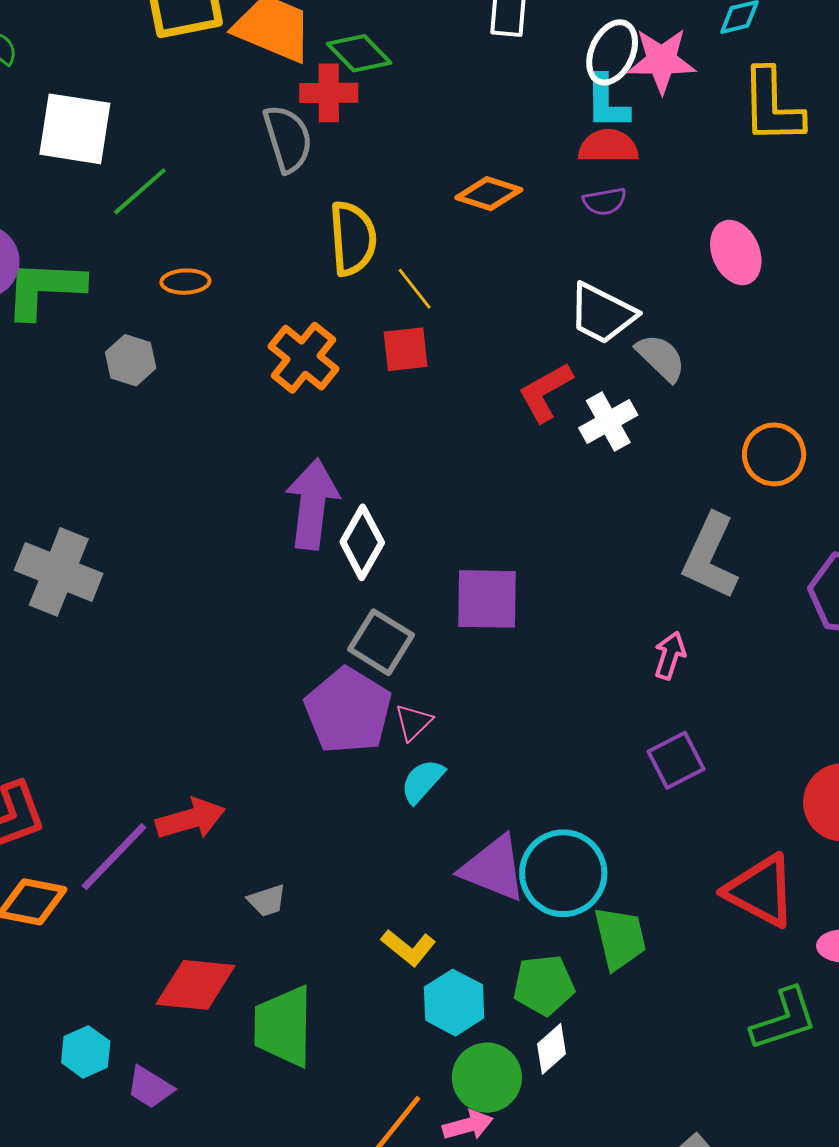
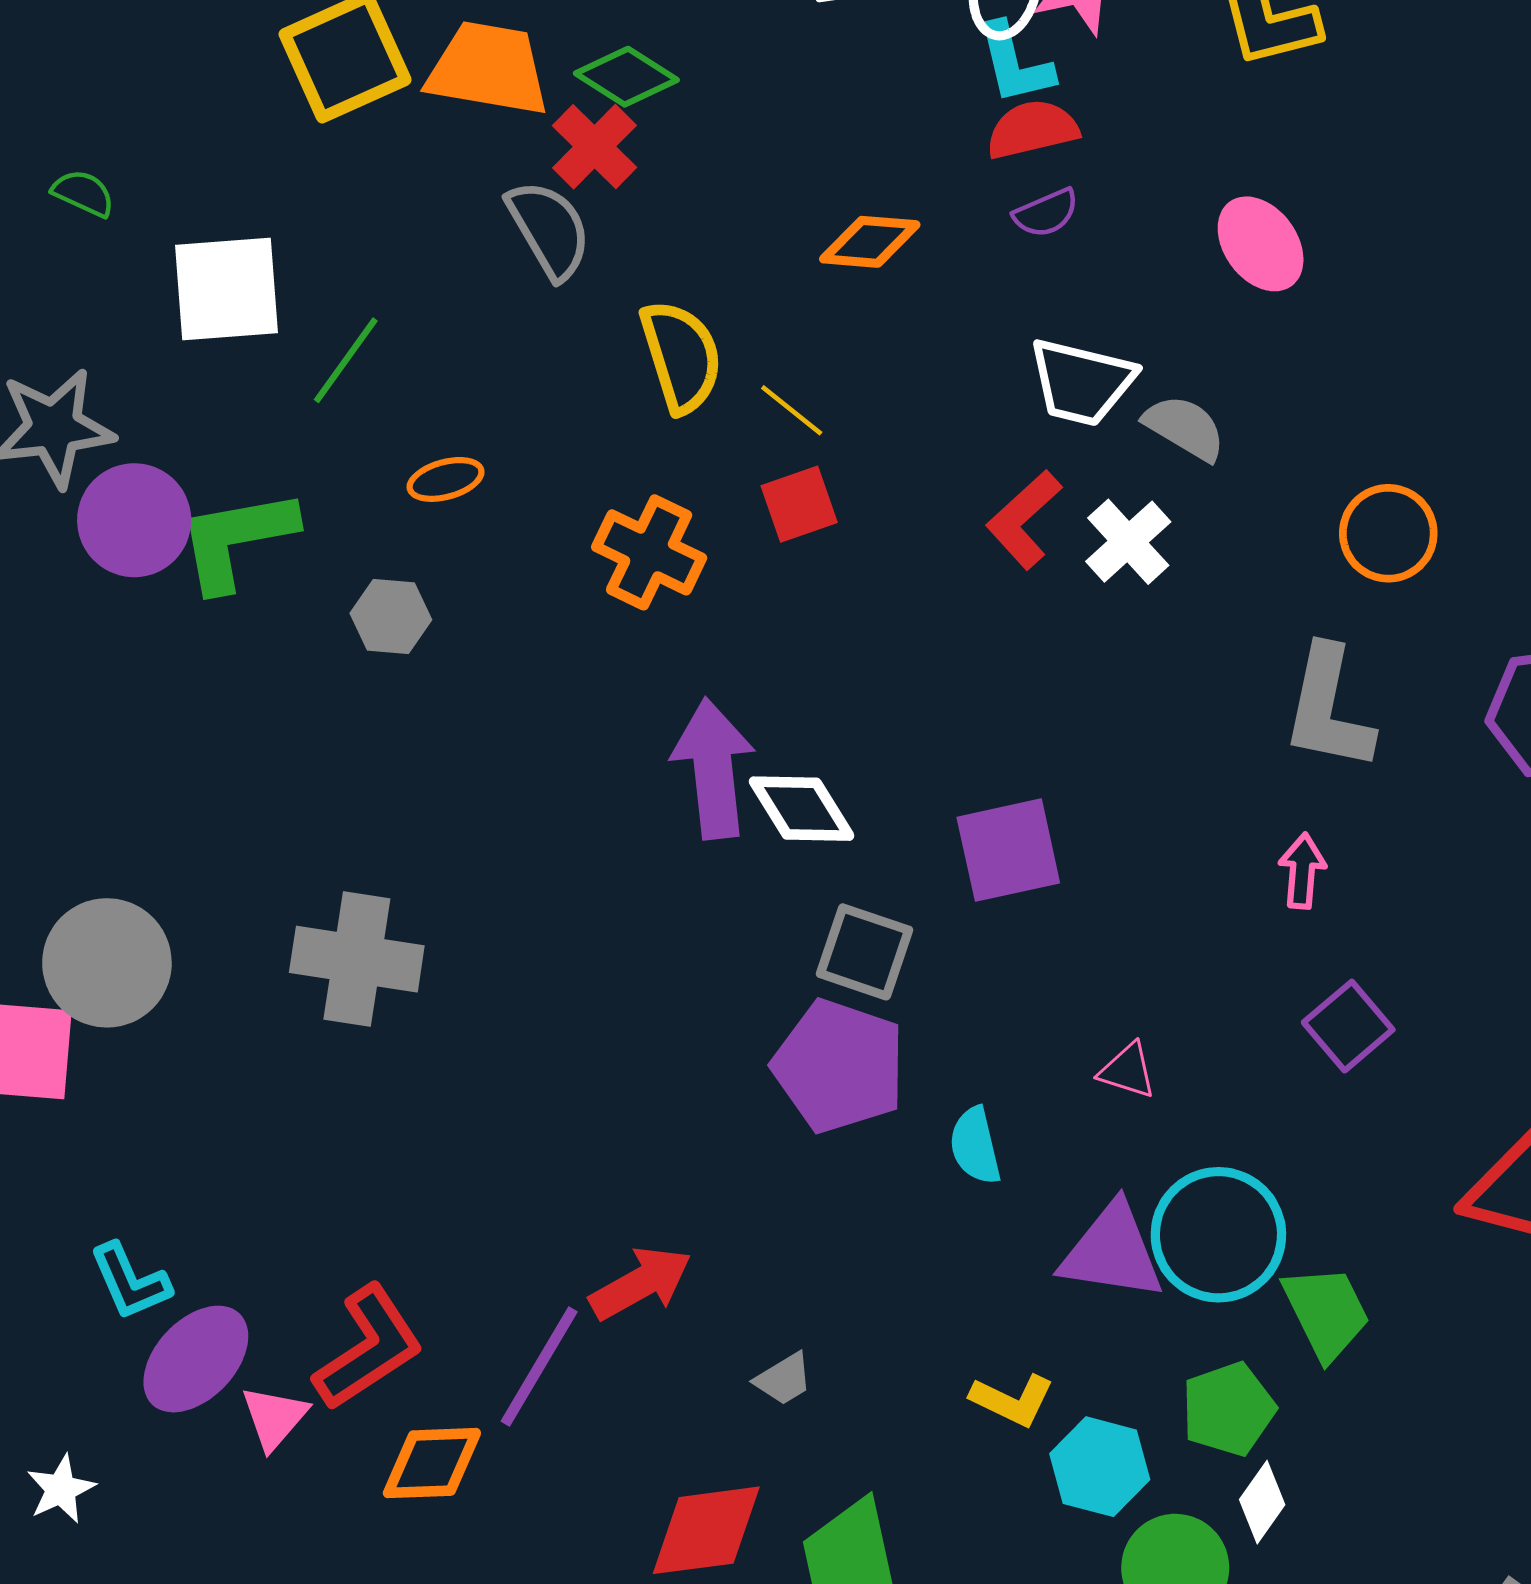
red cross: (329, 93) -> (595, 147), turned -32
white diamond: (362, 542) -> (802, 809), turned -48
pink triangle: (413, 722) -> (1128, 1071), moved, turned -45
cyan semicircle: (422, 781) -> (975, 1146), turned -42

